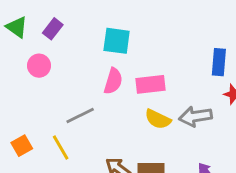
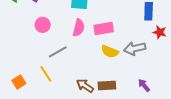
pink circle: (39, 66) -> (43, 25), moved
orange square: (22, 146) -> (19, 82), moved

